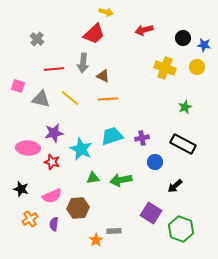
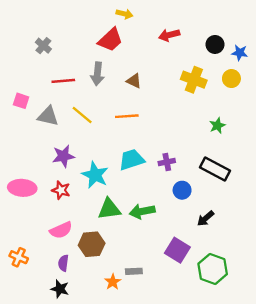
brown triangle: (103, 76) -> (134, 81), moved
pink ellipse: (28, 148) -> (22, 188), moved
green triangle: (93, 178) -> (109, 209), size x1.5
black star: (21, 189) -> (60, 289), moved
orange cross: (30, 219) -> (19, 257), moved, turned -35

